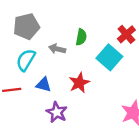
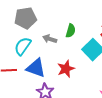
blue triangle: (44, 85) -> (36, 68), size x1.5

